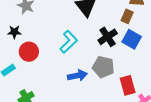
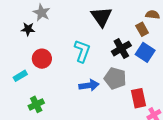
brown rectangle: (127, 16) -> (142, 29), turned -56
black star: (14, 32) -> (28, 29), moved
cyan L-shape: (69, 42) -> (82, 51), turned -30

